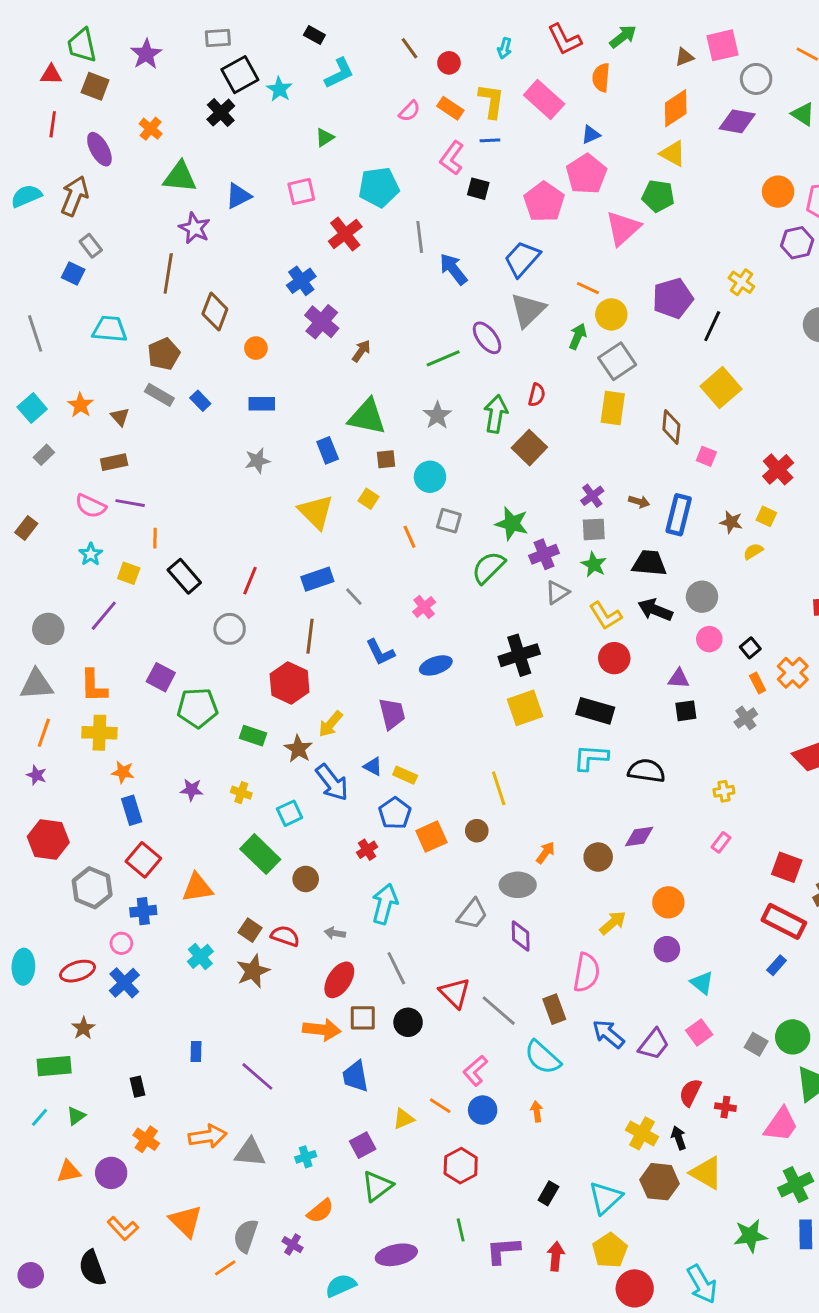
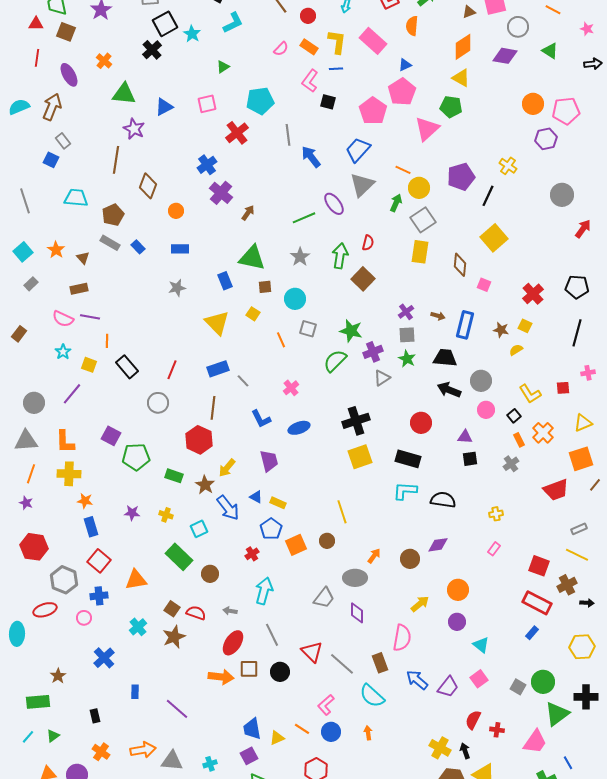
yellow L-shape: (605, 616) -> (530, 394), moved
red ellipse: (77, 971) -> (45, 610), moved
blue cross: (124, 983) -> (104, 658), moved
blue trapezoid: (355, 1076) -> (252, 729), moved

